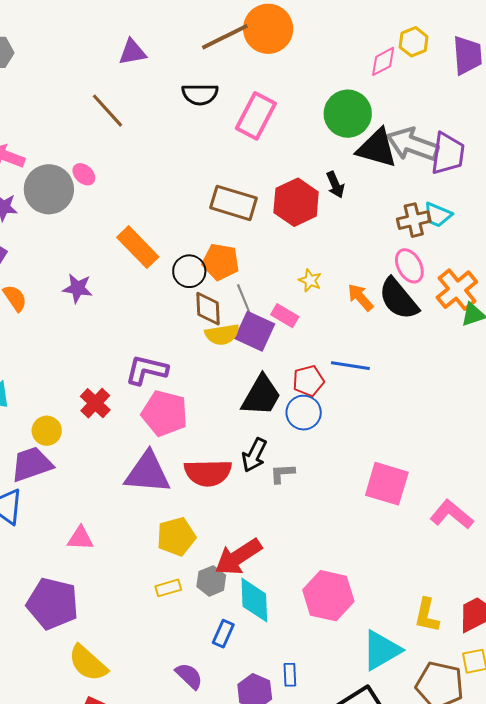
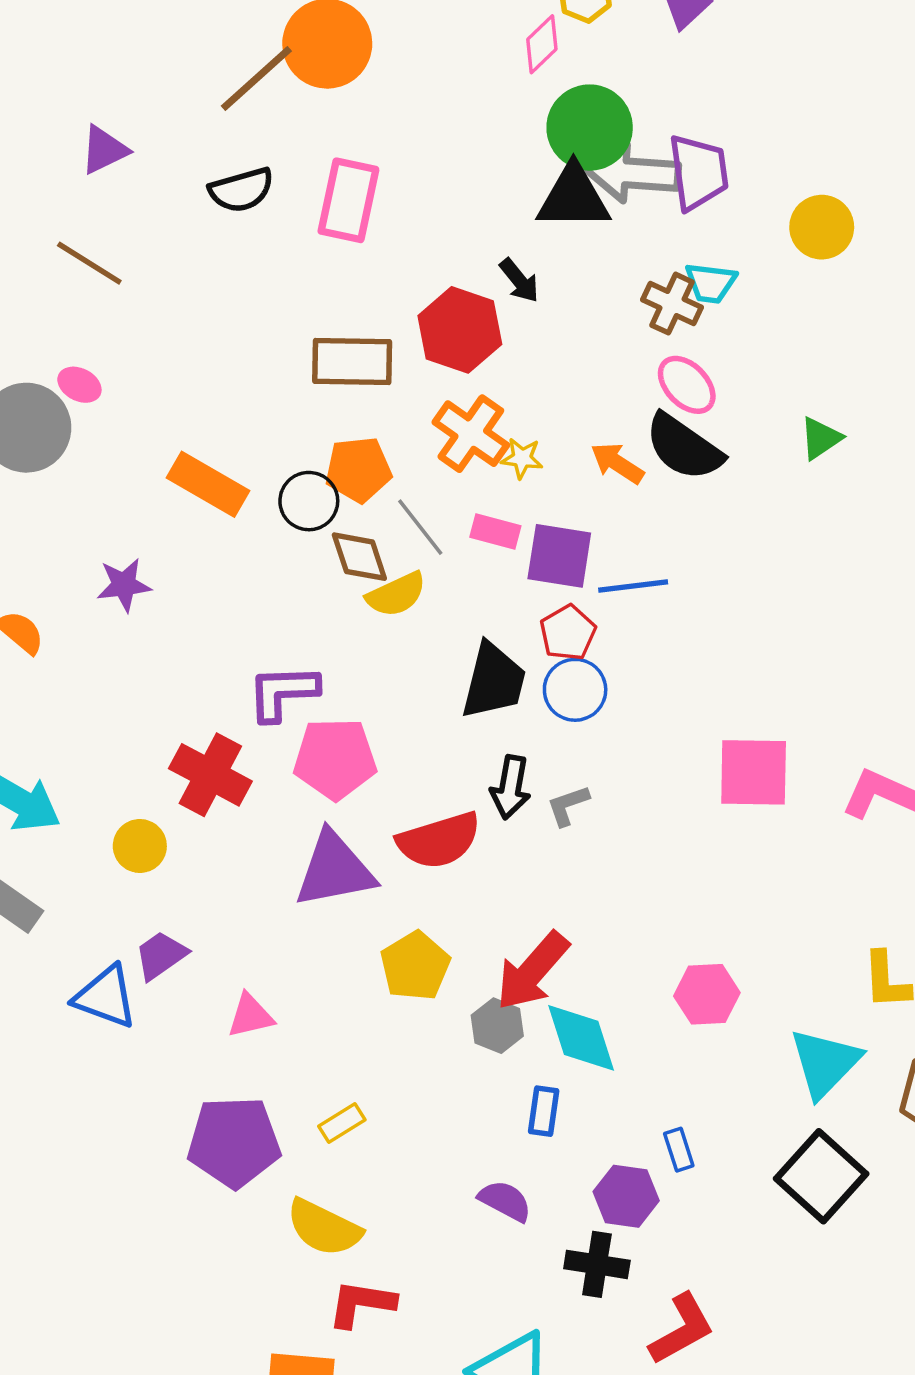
green circle: (348, 114) -> (590, 128), moved
brown cross: (414, 220) -> (672, 304), turned -36
orange cross: (457, 290) -> (471, 434), moved
purple square: (255, 331) -> (559, 556), moved
red cross: (95, 403) -> (210, 775), size x1.4
purple trapezoid: (32, 464) -> (161, 955), moved, size x0.7
yellow rectangle: (168, 588) -> (342, 1123), moved
pink hexagon: (328, 596) -> (707, 994), size x0.7

